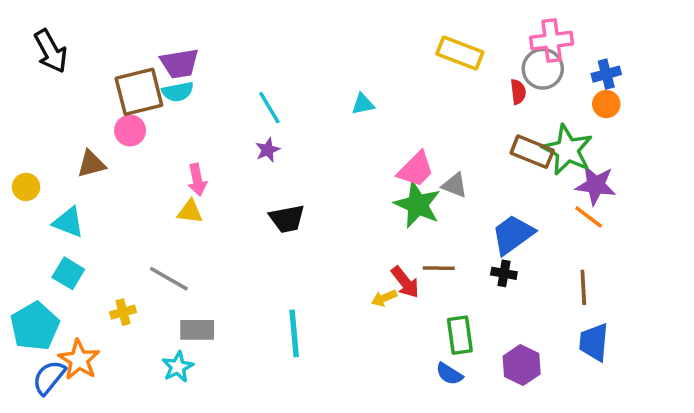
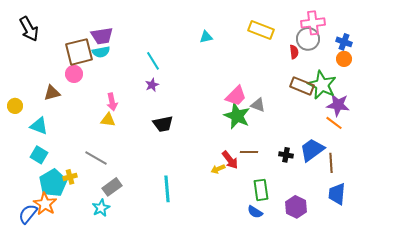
blue cross: (606, 74) -> (344, 42), turned 35
cyan triangle: (363, 104) -> (206, 37), moved
blue trapezoid: (513, 235) -> (312, 150), moved
cyan pentagon: (35, 326) -> (53, 183), moved
gray rectangle: (197, 330) -> (112, 187), turned -36

